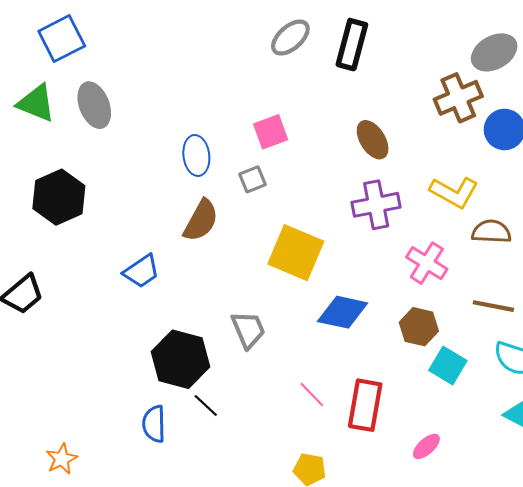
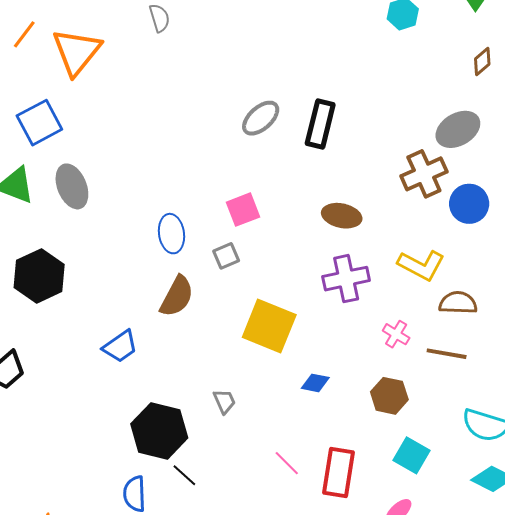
brown ellipse: (373, 140) -> (342, 216), turned -45
pink cross: (427, 263) -> (396, 334), size x0.7
brown line: (493, 306) -> (447, 354), moved
blue diamond: (343, 312) -> (315, 383), size x0.6
gray trapezoid: (248, 330) -> (224, 401), size x0.7
cyan square: (448, 365) -> (412, 455), moved

